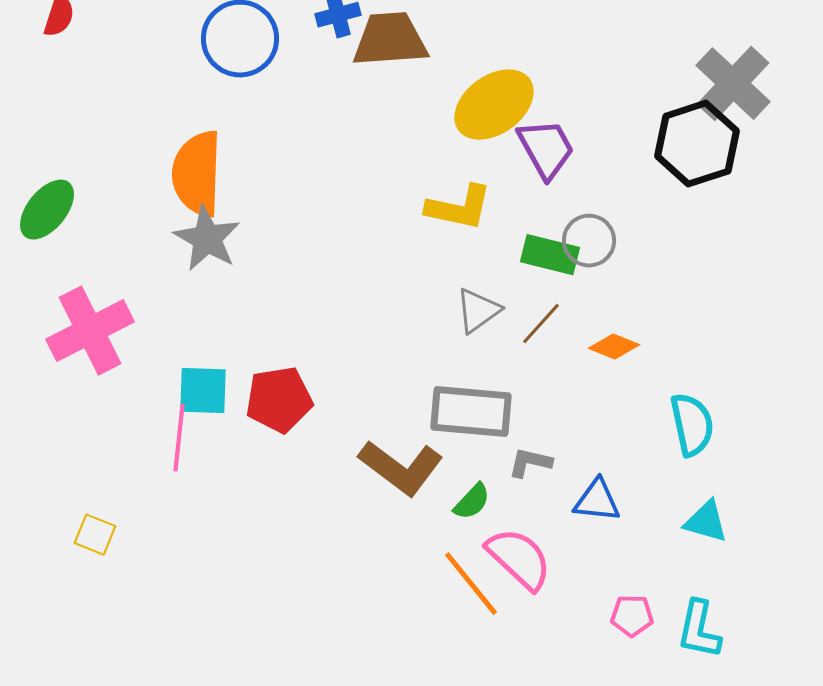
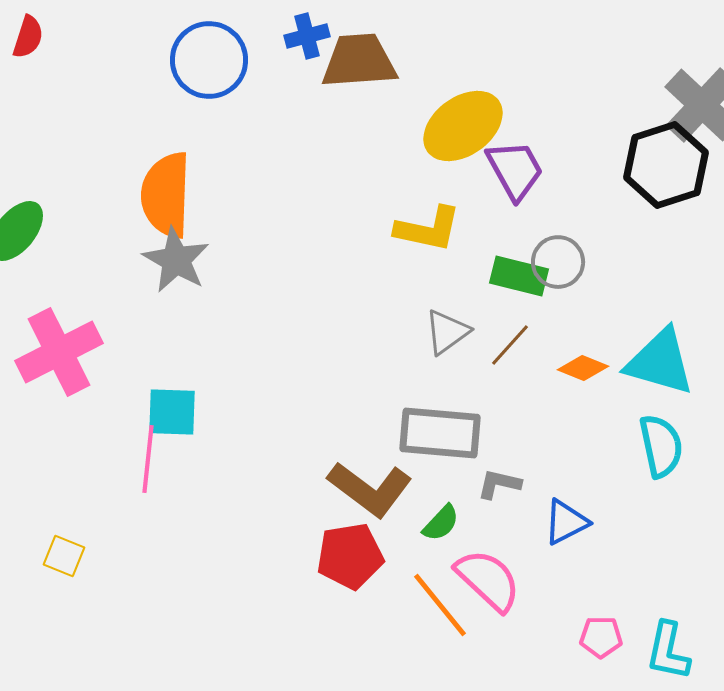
red pentagon: (279, 400) -> (350, 556), moved
blue triangle: (597, 501) -> (566, 522), turned -33
cyan triangle: (706, 522) -> (660, 362), moved, size x1.6

